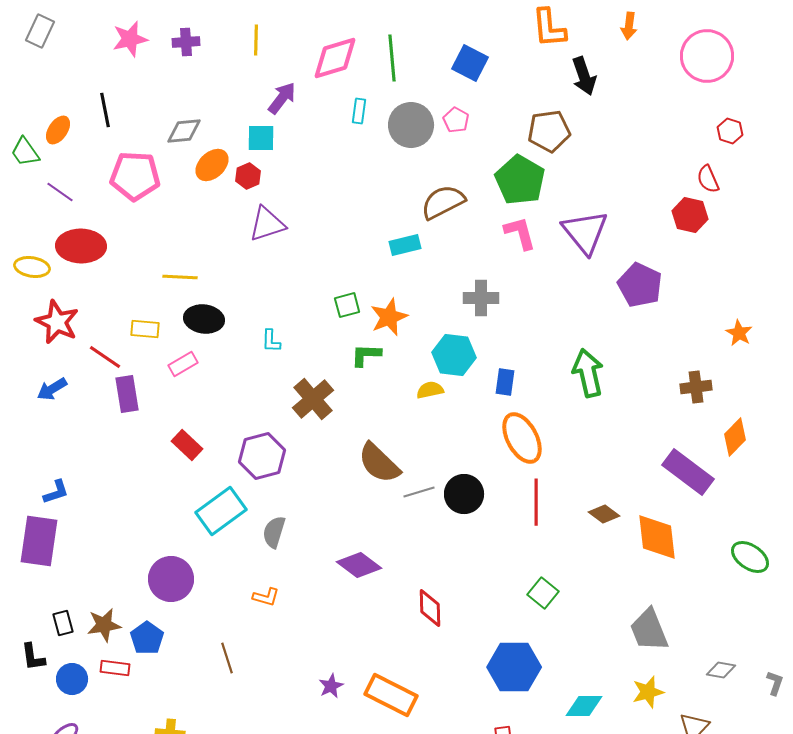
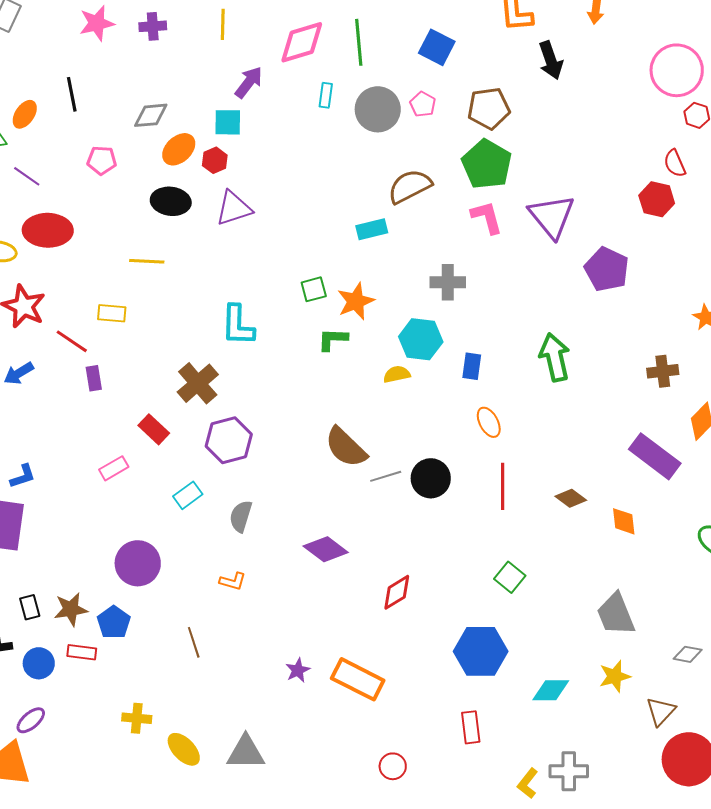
pink circle: (707, 56) -> (677, 70), moved
brown pentagon: (549, 131) -> (489, 108), moved
pink pentagon: (135, 176) -> (102, 160), size x0.6
black ellipse: (204, 319) -> (171, 201), moved
cyan L-shape: (271, 341) -> (238, 325), size x1.8
pink rectangle: (183, 364) -> (114, 468), moved
purple rectangle: (127, 394) -> (94, 378), size x0.7
brown cross: (313, 399) -> (198, 383), moved
orange ellipse: (522, 438) -> (489, 422), size x0.6
cyan rectangle: (221, 511) -> (188, 495), size x0.6
orange diamond: (657, 537) -> (624, 521), size x0.6
red diamond: (430, 608) -> (397, 592), turned 60

